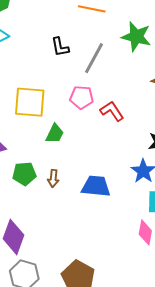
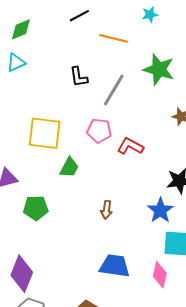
red L-shape: (112, 111) -> (130, 146), turned -30
brown arrow: (53, 178) -> (107, 210), moved
blue trapezoid: (96, 186) -> (115, 266), moved

